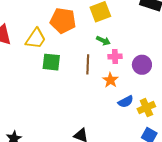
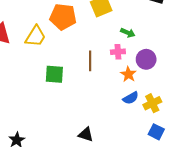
green arrow: (103, 41) -> (128, 33), moved
green square: (51, 62) -> (54, 74), moved
orange star: (110, 80) -> (128, 74), moved

